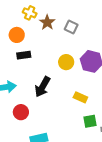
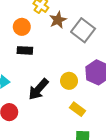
gray square: (71, 27) -> (83, 30), size x1.5
yellow circle: (66, 62) -> (69, 81), moved

